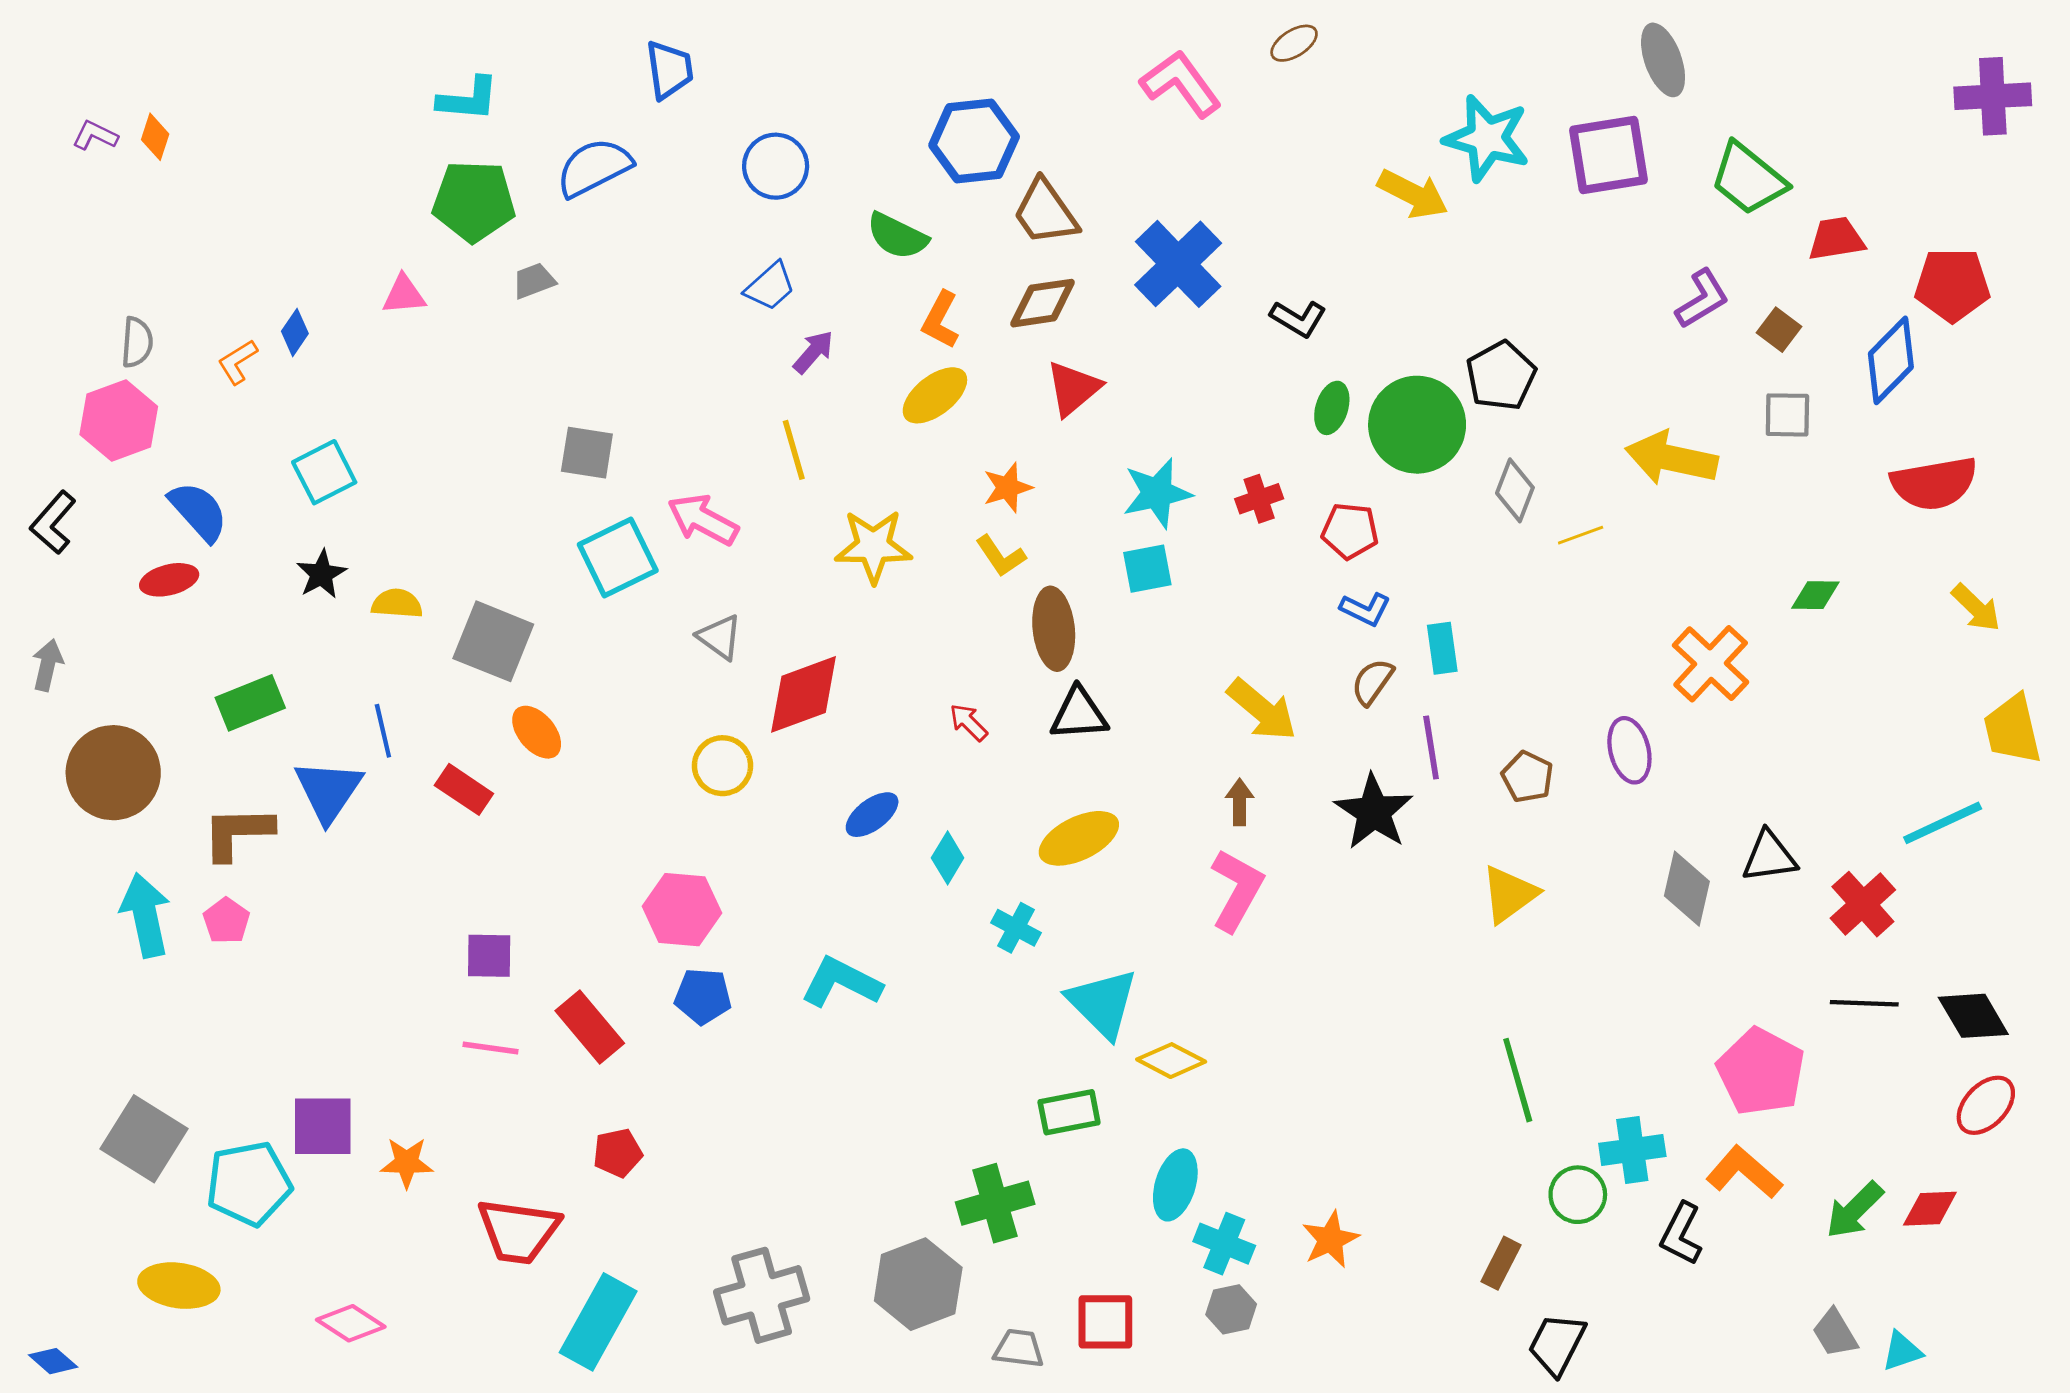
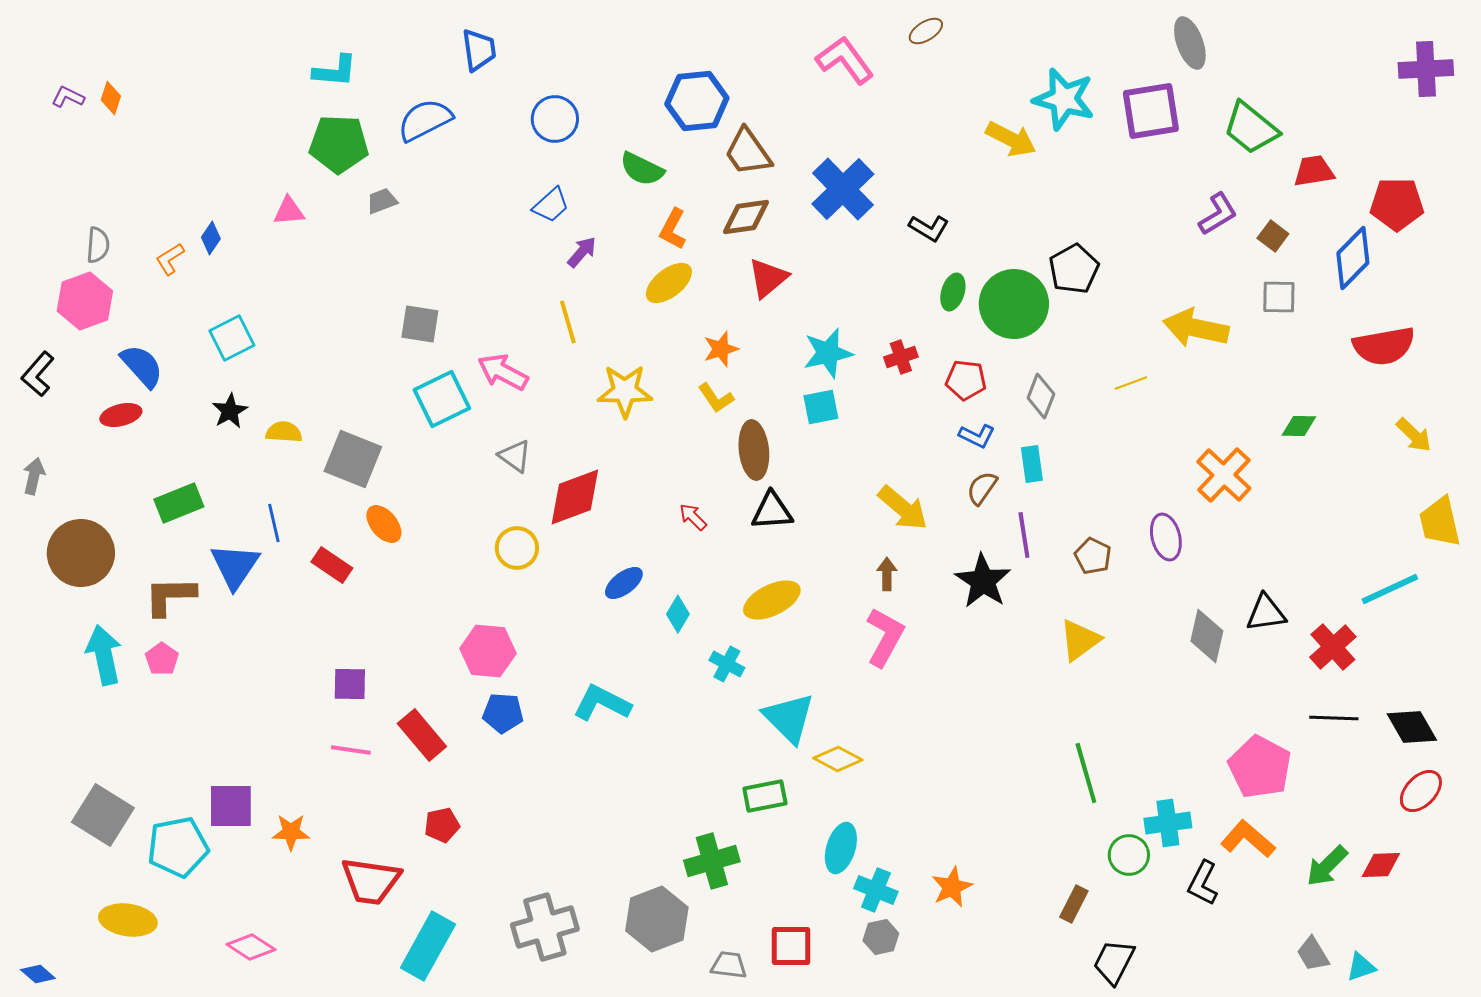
gray diamond: (1515, 490) -> (1041, 396), moved

